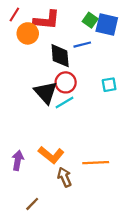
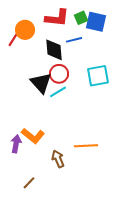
red line: (14, 14) -> (13, 40), moved
red L-shape: (47, 20) -> (57, 18), moved
green square: (90, 20) -> (81, 18), turned 32
cyan square: (109, 85) -> (98, 76), size x1.6
orange L-shape: (51, 155) -> (33, 136), moved

